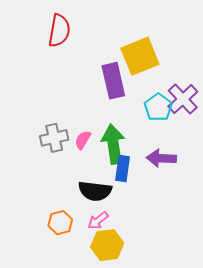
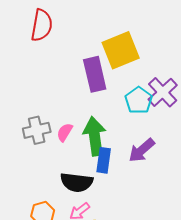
purple arrow: (161, 158) -> (142, 150), turned -44

